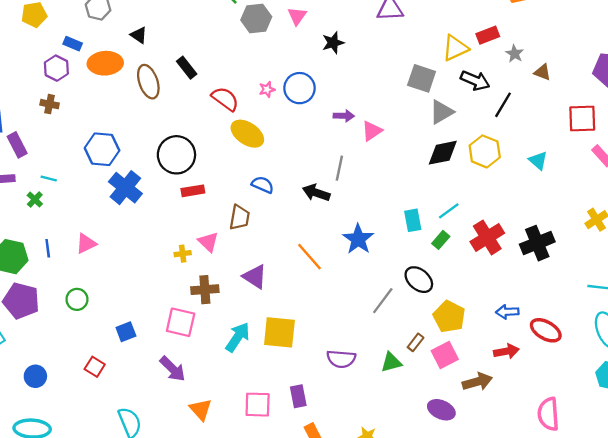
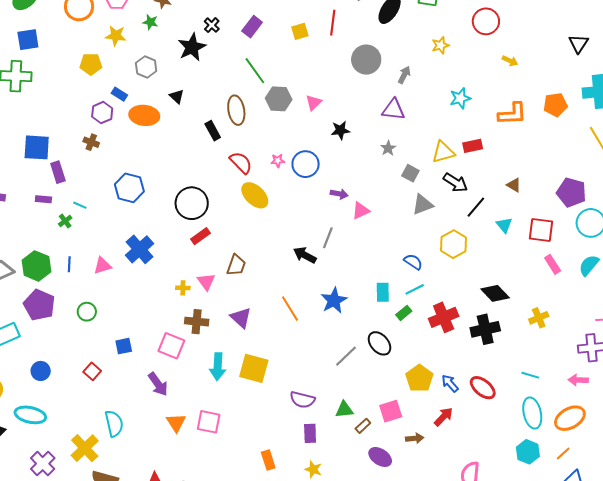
gray star: (515, 54) -> (388, 148), moved
gray square: (422, 78) -> (410, 173), size x0.7
brown ellipse: (148, 82) -> (236, 110), moved
black diamond: (443, 153) -> (495, 293), moved, turned 48
cyan triangle: (538, 161) -> (504, 225), moved
blue semicircle: (263, 185) -> (413, 262), moved
blue cross: (125, 188) -> (140, 249), moved
red rectangle: (193, 191) -> (200, 236), turned -36
blue arrow: (507, 312) -> (450, 383), turned 42
yellow pentagon: (449, 317) -> (419, 378), moved
red ellipse: (546, 330) -> (483, 388), moved
cyan arrow: (238, 337) -> (218, 367), turned 140
brown rectangle: (416, 342) -> (363, 426), moved
red arrow: (506, 351) -> (443, 417), turned -45
brown arrow: (477, 382) -> (415, 438), size x0.7
purple rectangle: (298, 396) -> (310, 433), moved
pink square: (258, 405) -> (209, 422), moved

